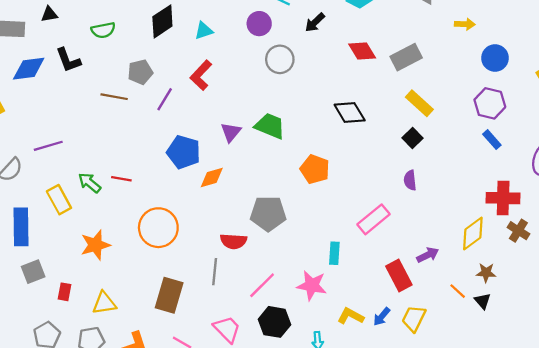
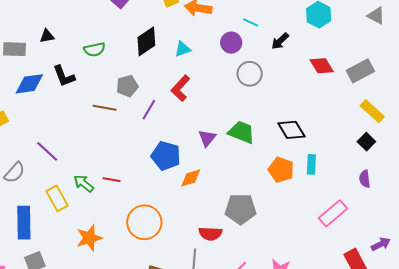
black diamond: (350, 113) -> (291, 130), moved
purple line: (48, 146) -> (47, 151), turned 60
cyan rectangle: (334, 253) -> (311, 164), moved

